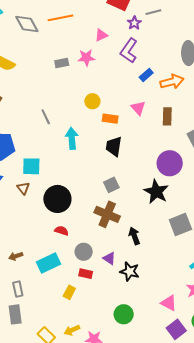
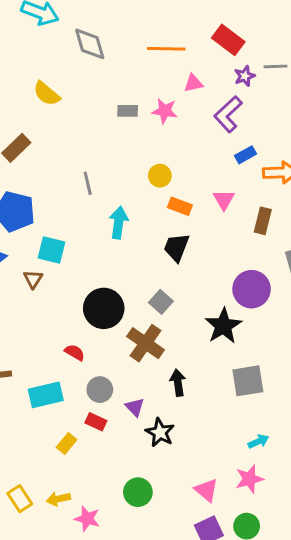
orange line: (60, 18) -> (166, 49), moved
gray square: (111, 185) -> (161, 302), turned -35
black circle: (57, 199) -> (104, 308), moved

